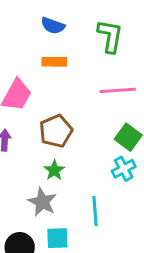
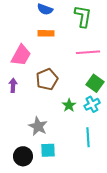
green star: (54, 170) -> (69, 105), moved
cyan line: (95, 211) -> (88, 137), moved

